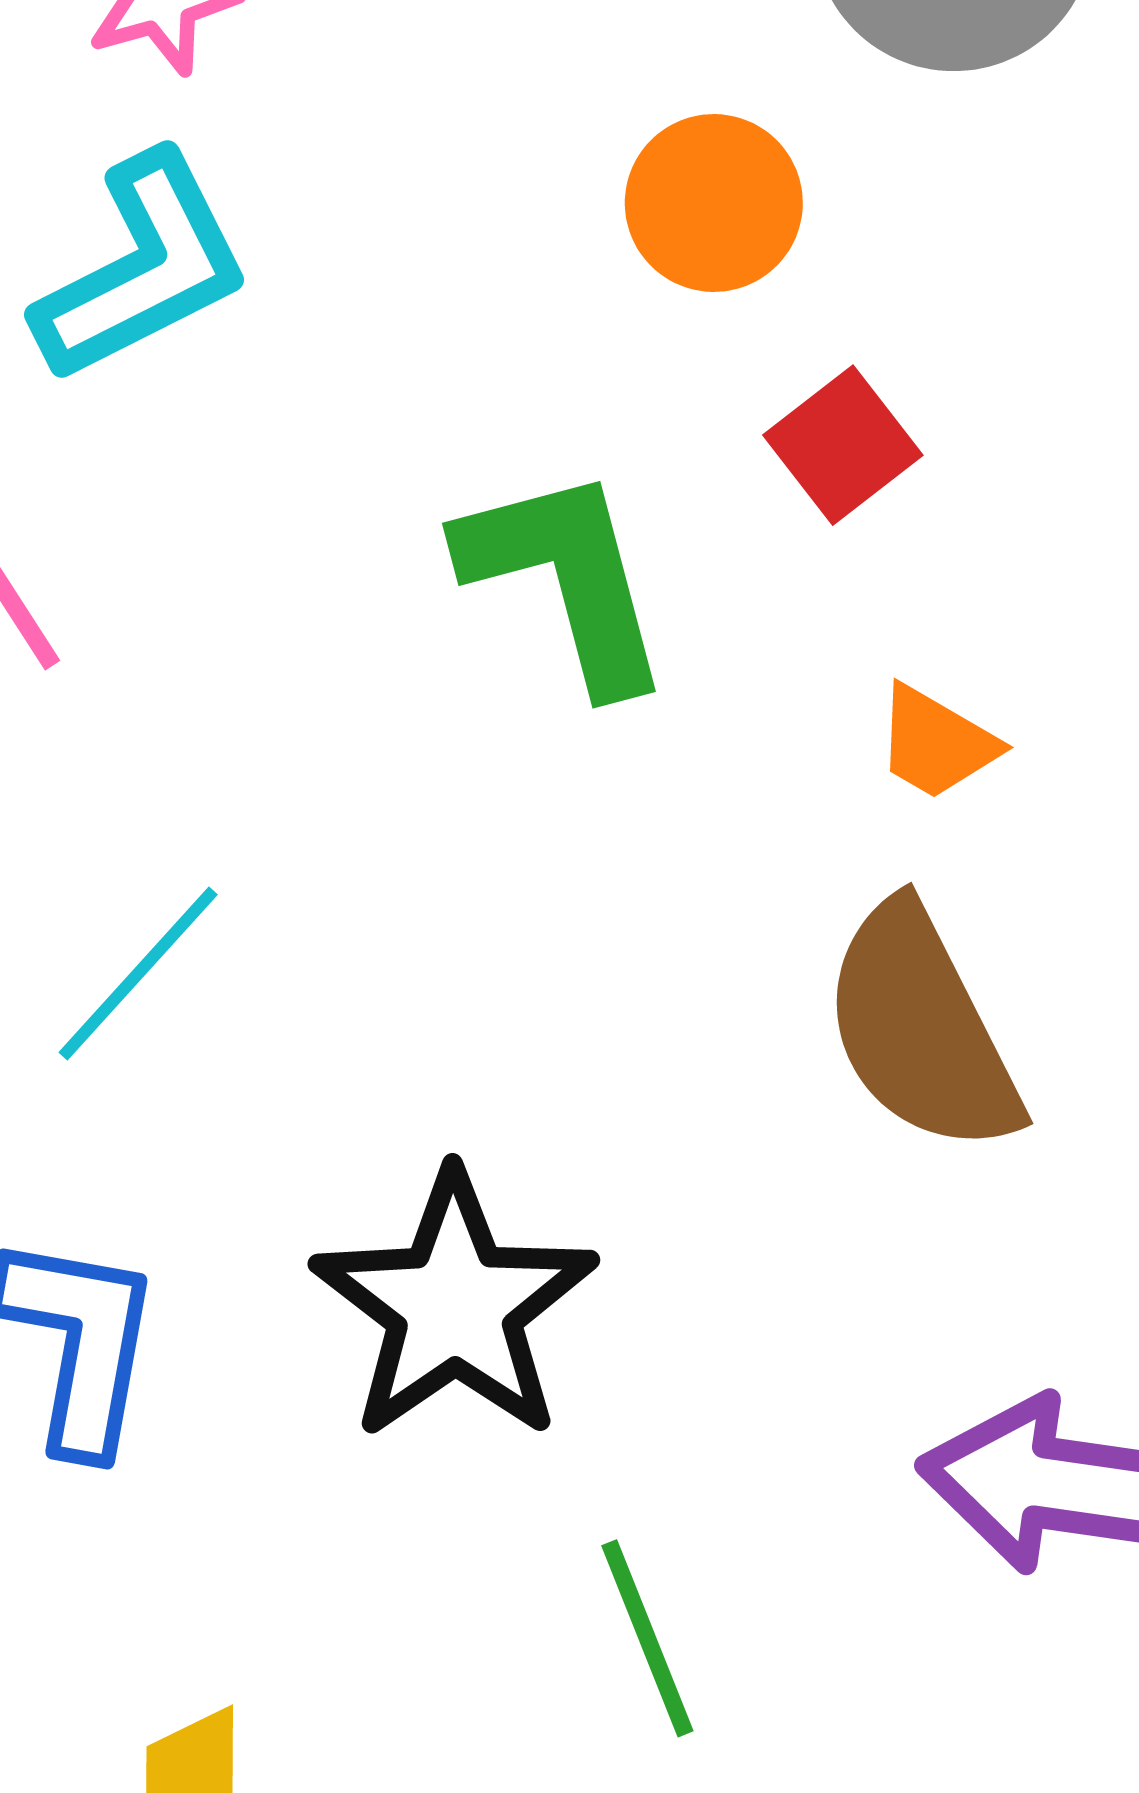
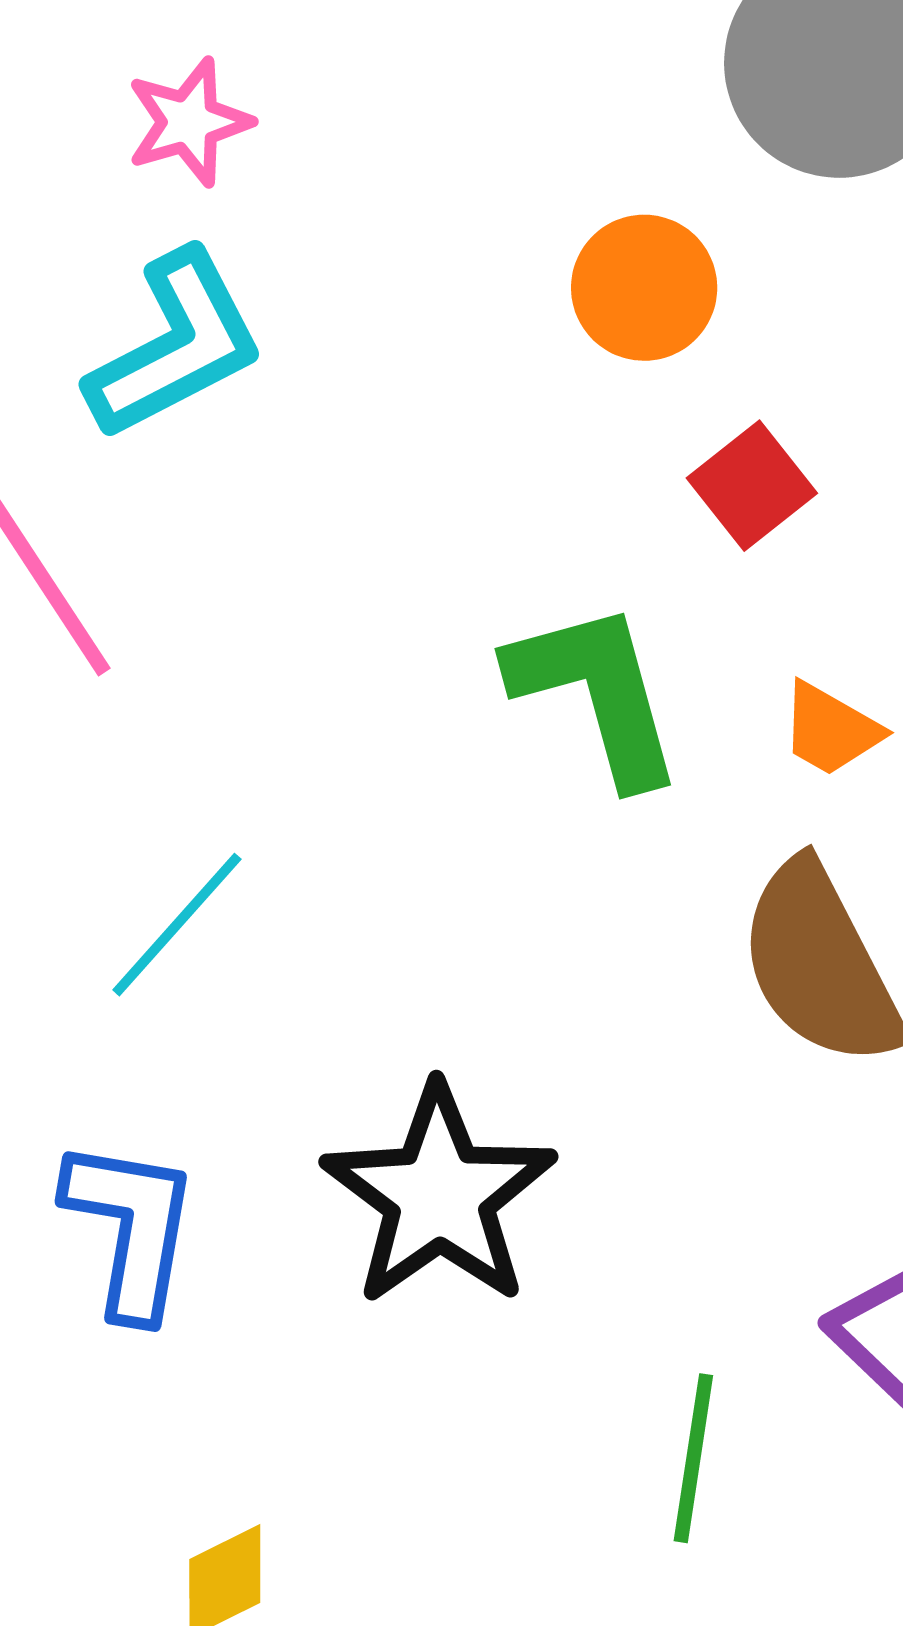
green L-shape: (566, 578) -> (596, 693), moved
green line: (647, 1638) -> (693, 1458), moved, turned 31

